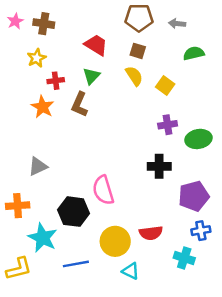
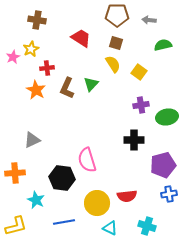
pink star: (15, 21) -> (13, 57), moved
green triangle: (91, 76) -> (91, 84), moved
cyan star: (43, 238) -> (36, 200), size x0.7
cyan cross: (184, 258) -> (147, 226), moved

